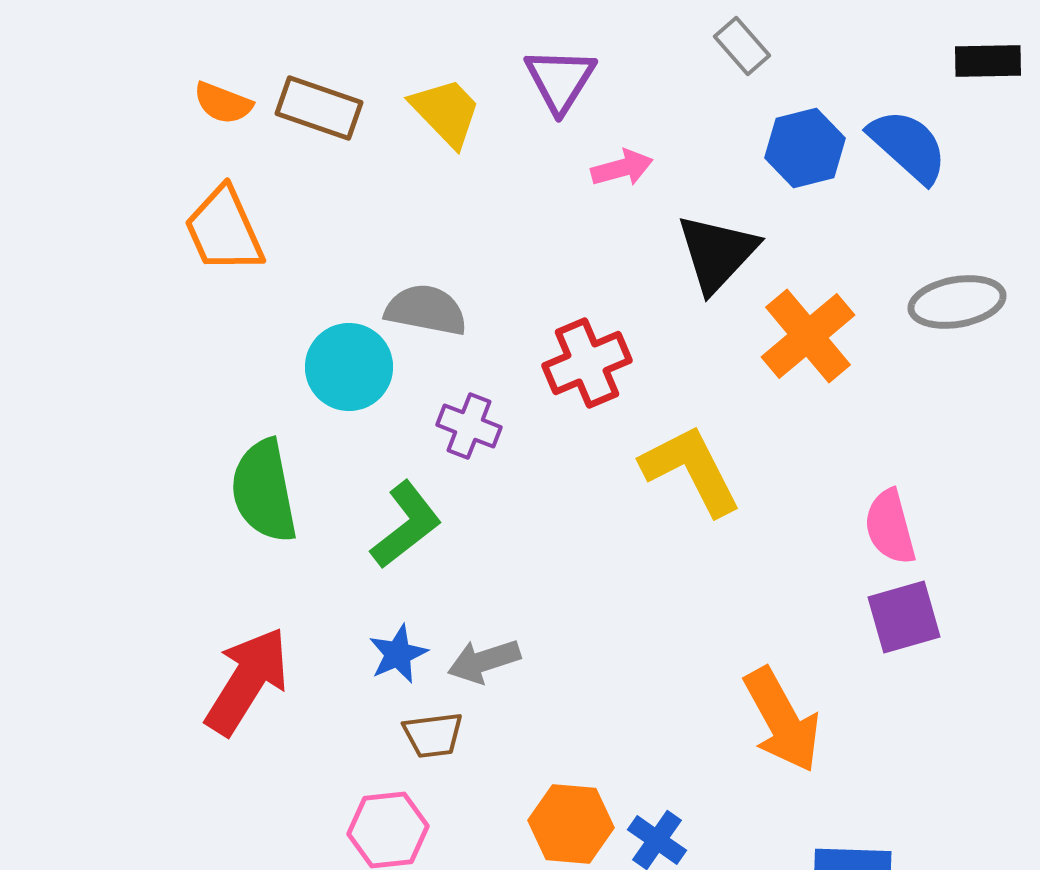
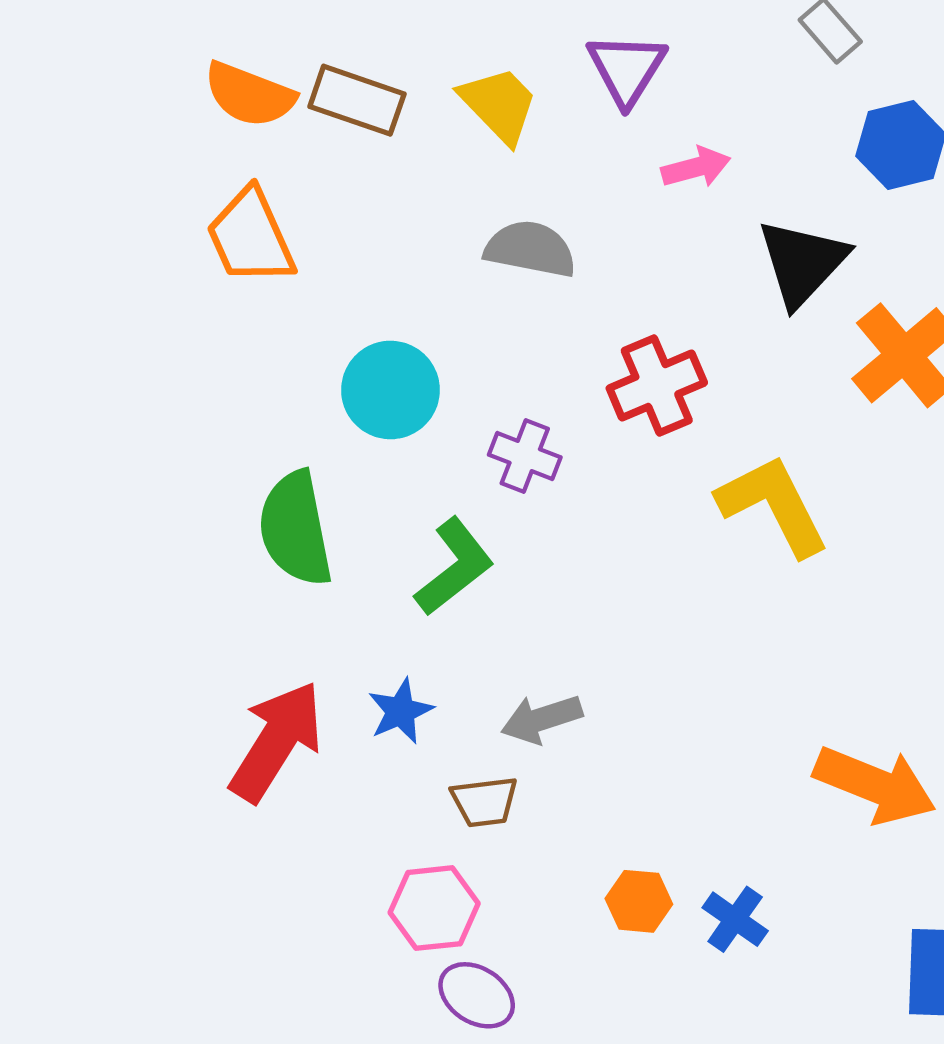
orange semicircle: (223, 103) -> (250, 95), size x1.4
gray semicircle: (426, 310) -> (530, 249), moved
blue star: (398, 654) -> (401, 711), moved
orange arrow: (782, 720) -> (875, 785), turned -39
orange hexagon: (571, 824) -> (639, 901), size x0.7

